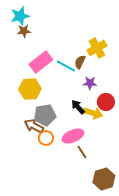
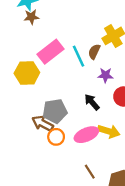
cyan line: (66, 66) -> (79, 56), turned 36
yellow hexagon: (30, 89) -> (27, 73), moved
yellow arrow: (93, 113) -> (109, 131), moved
brown line: (82, 152) -> (90, 172), moved

